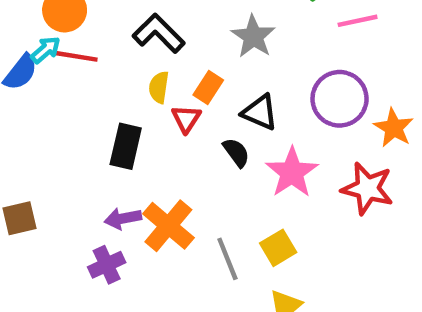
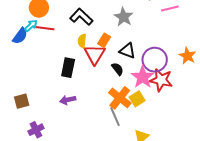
purple circle: (340, 99) -> (155, 60), moved
red triangle: (186, 119) -> (95, 54), size x1.6
red star: (367, 188) -> (161, 80), moved
orange cross: (168, 226) -> (120, 98), moved
yellow square: (278, 248) -> (137, 99), moved
purple cross: (107, 265) -> (36, 130), moved

